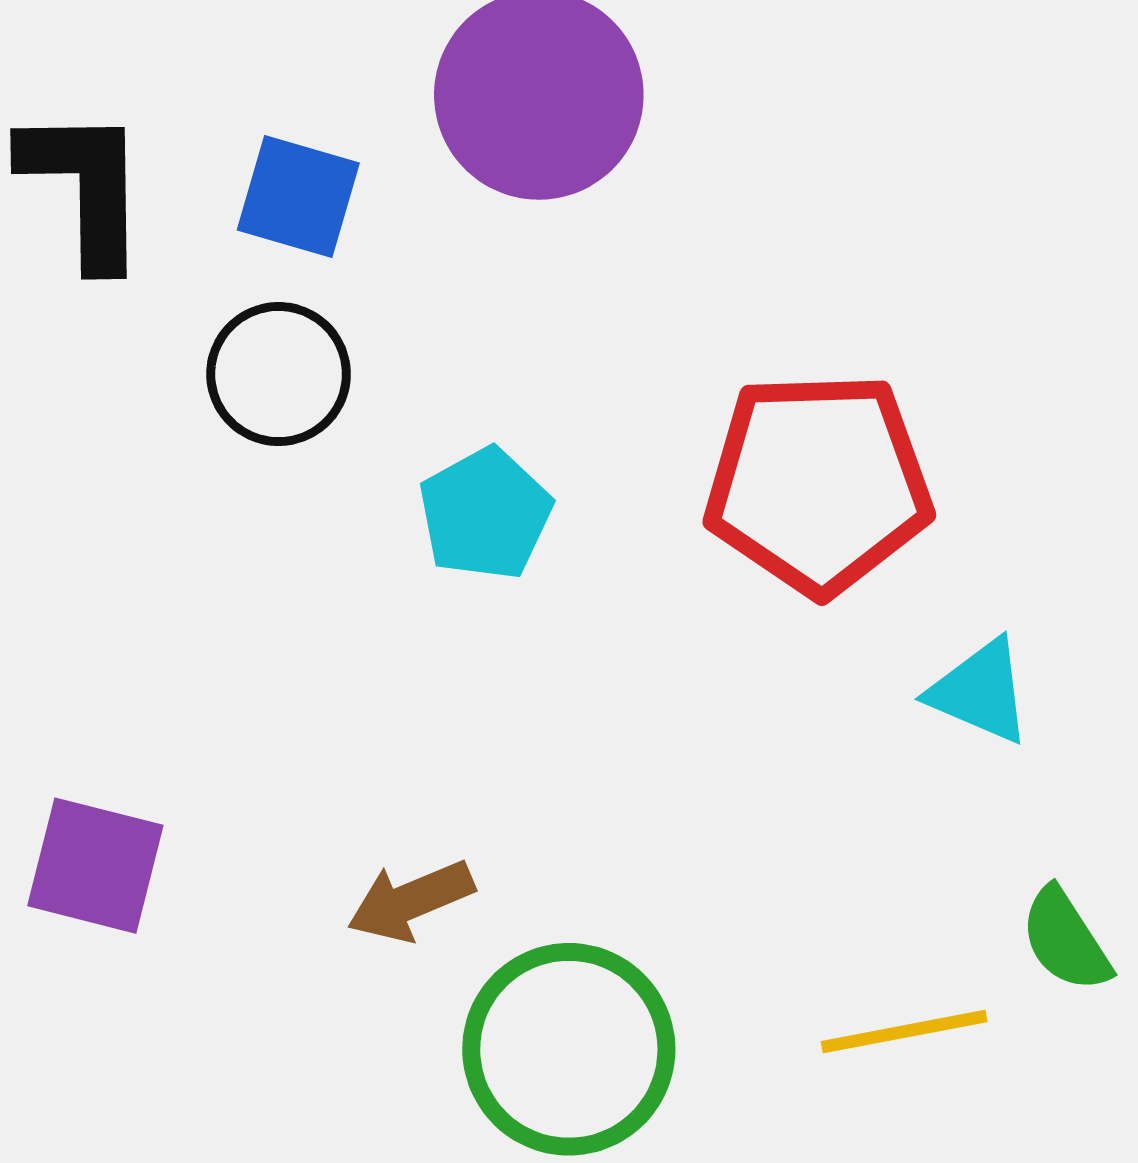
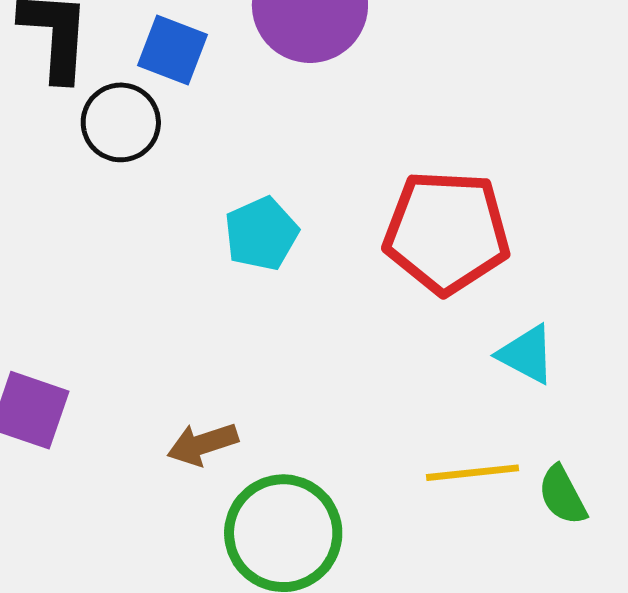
black circle: (279, 374) -> (121, 122), moved
yellow line: (904, 1032) -> (473, 473), moved

